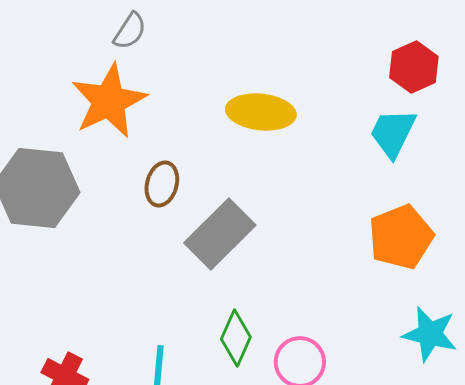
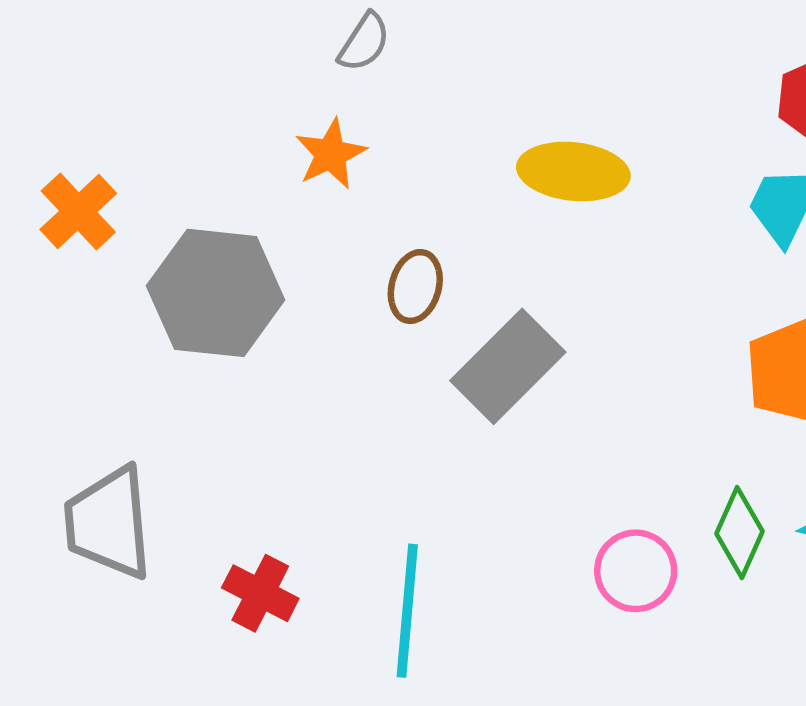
orange star: (109, 101) -> (331, 154), size x0.6
green diamond: (236, 338) -> (739, 532), moved

